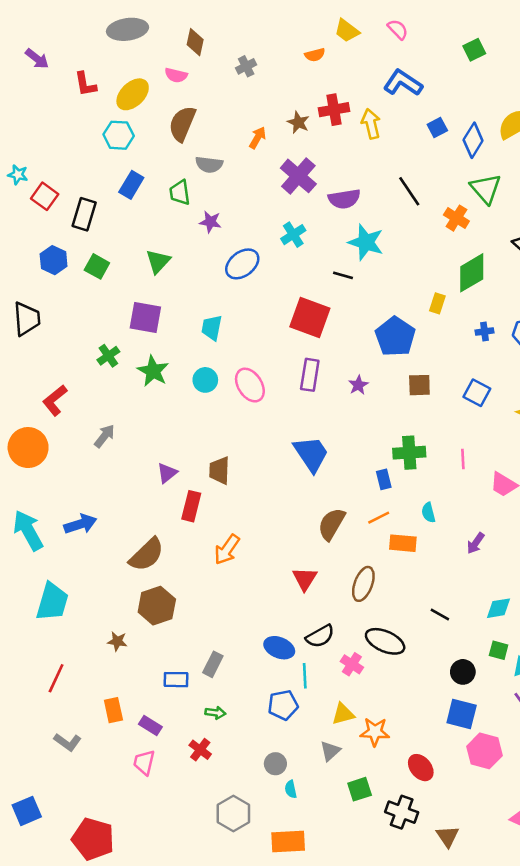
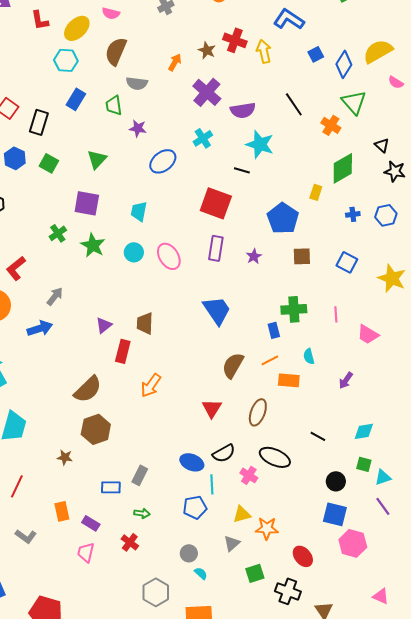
red cross: (334, 110) -> (235, 40), turned 30
blue arrow: (80, 524) -> (40, 328), moved
cyan semicircle: (291, 789) -> (201, 573), turned 144

